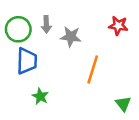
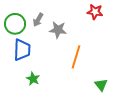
gray arrow: (46, 24) -> (38, 20), turned 32
red star: (118, 26) -> (95, 12), moved

